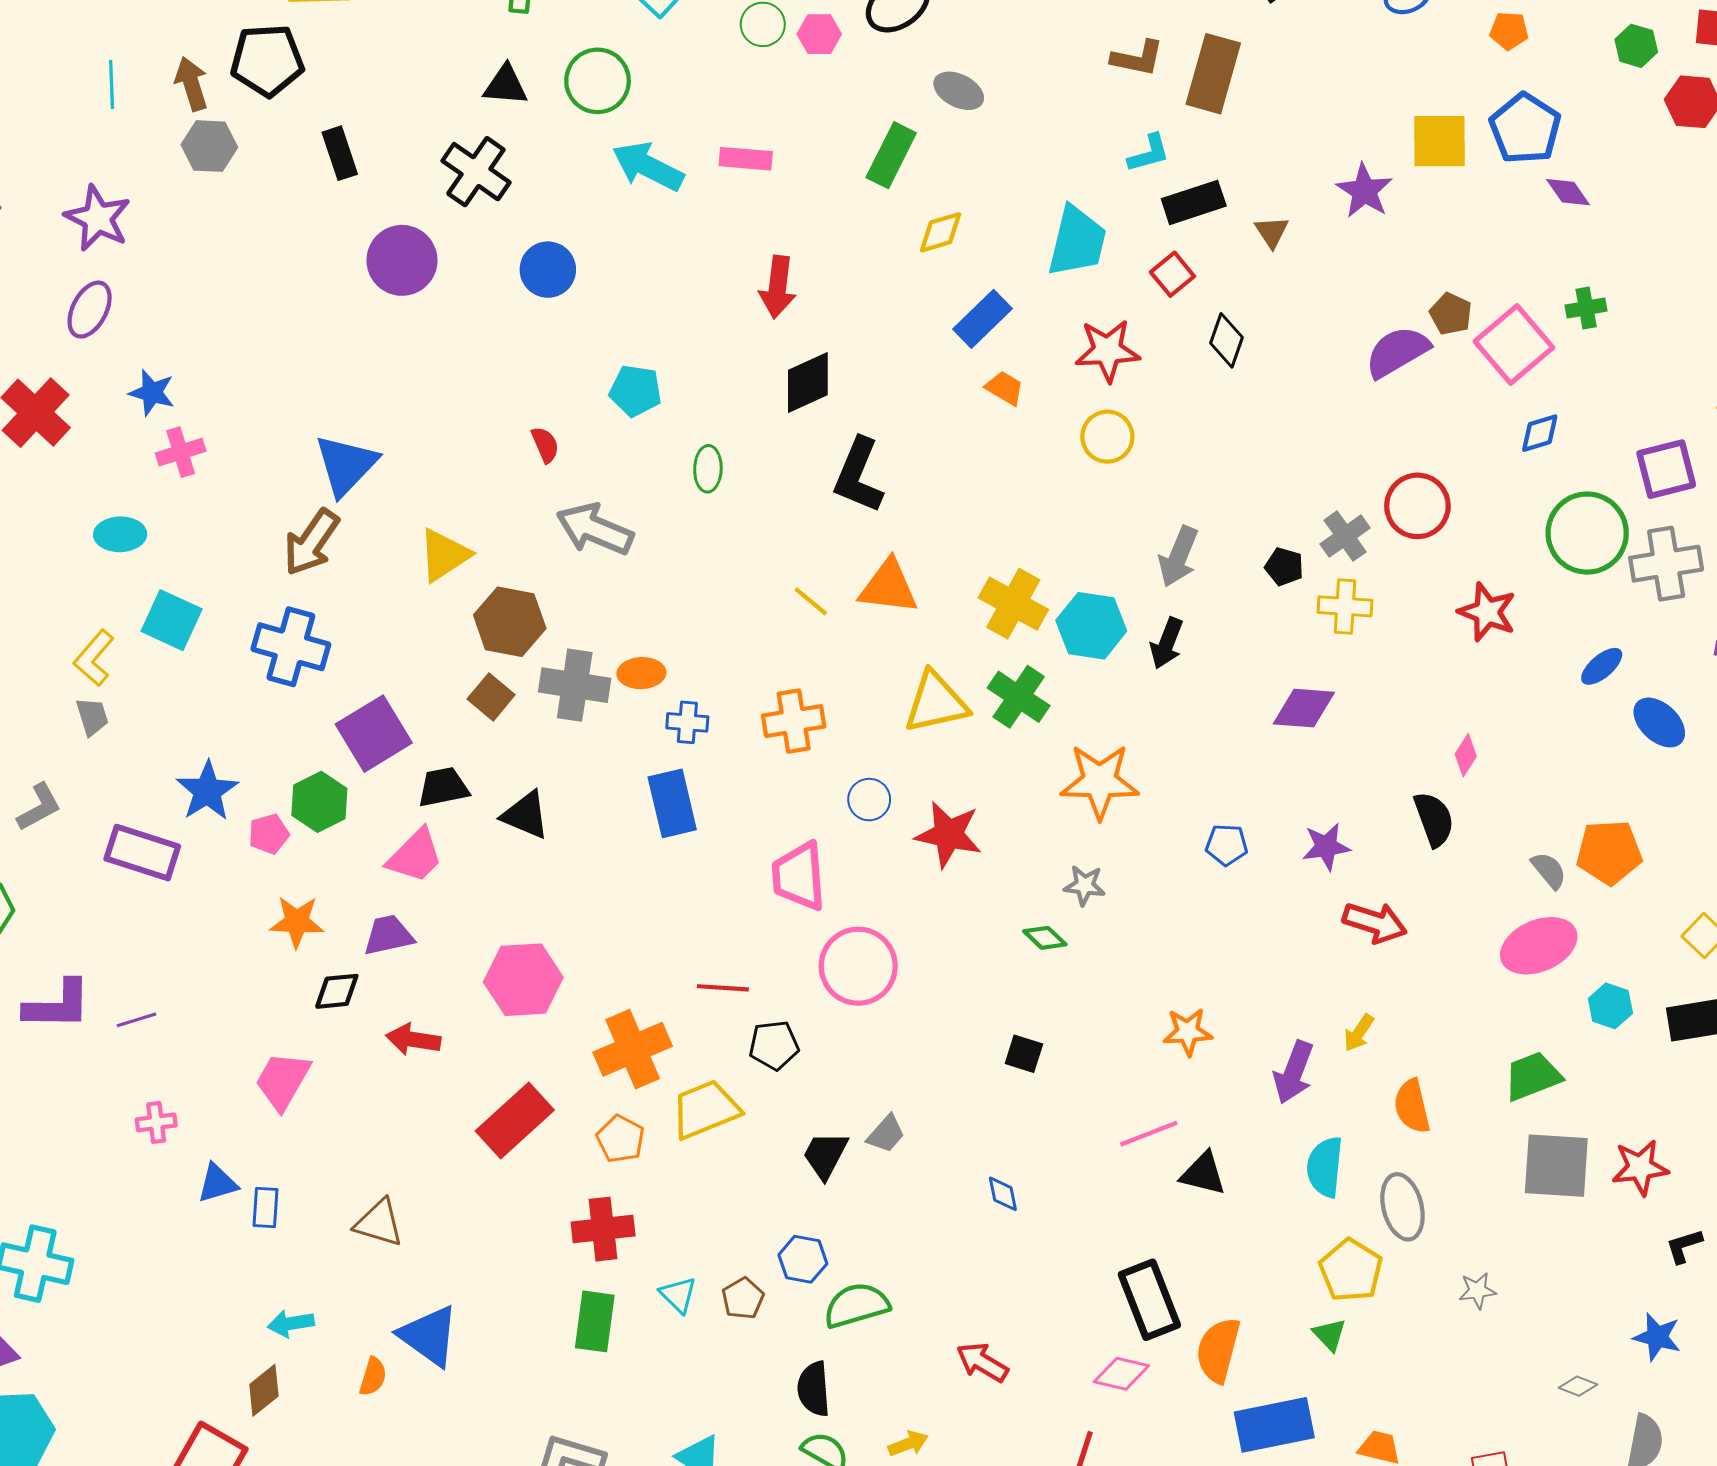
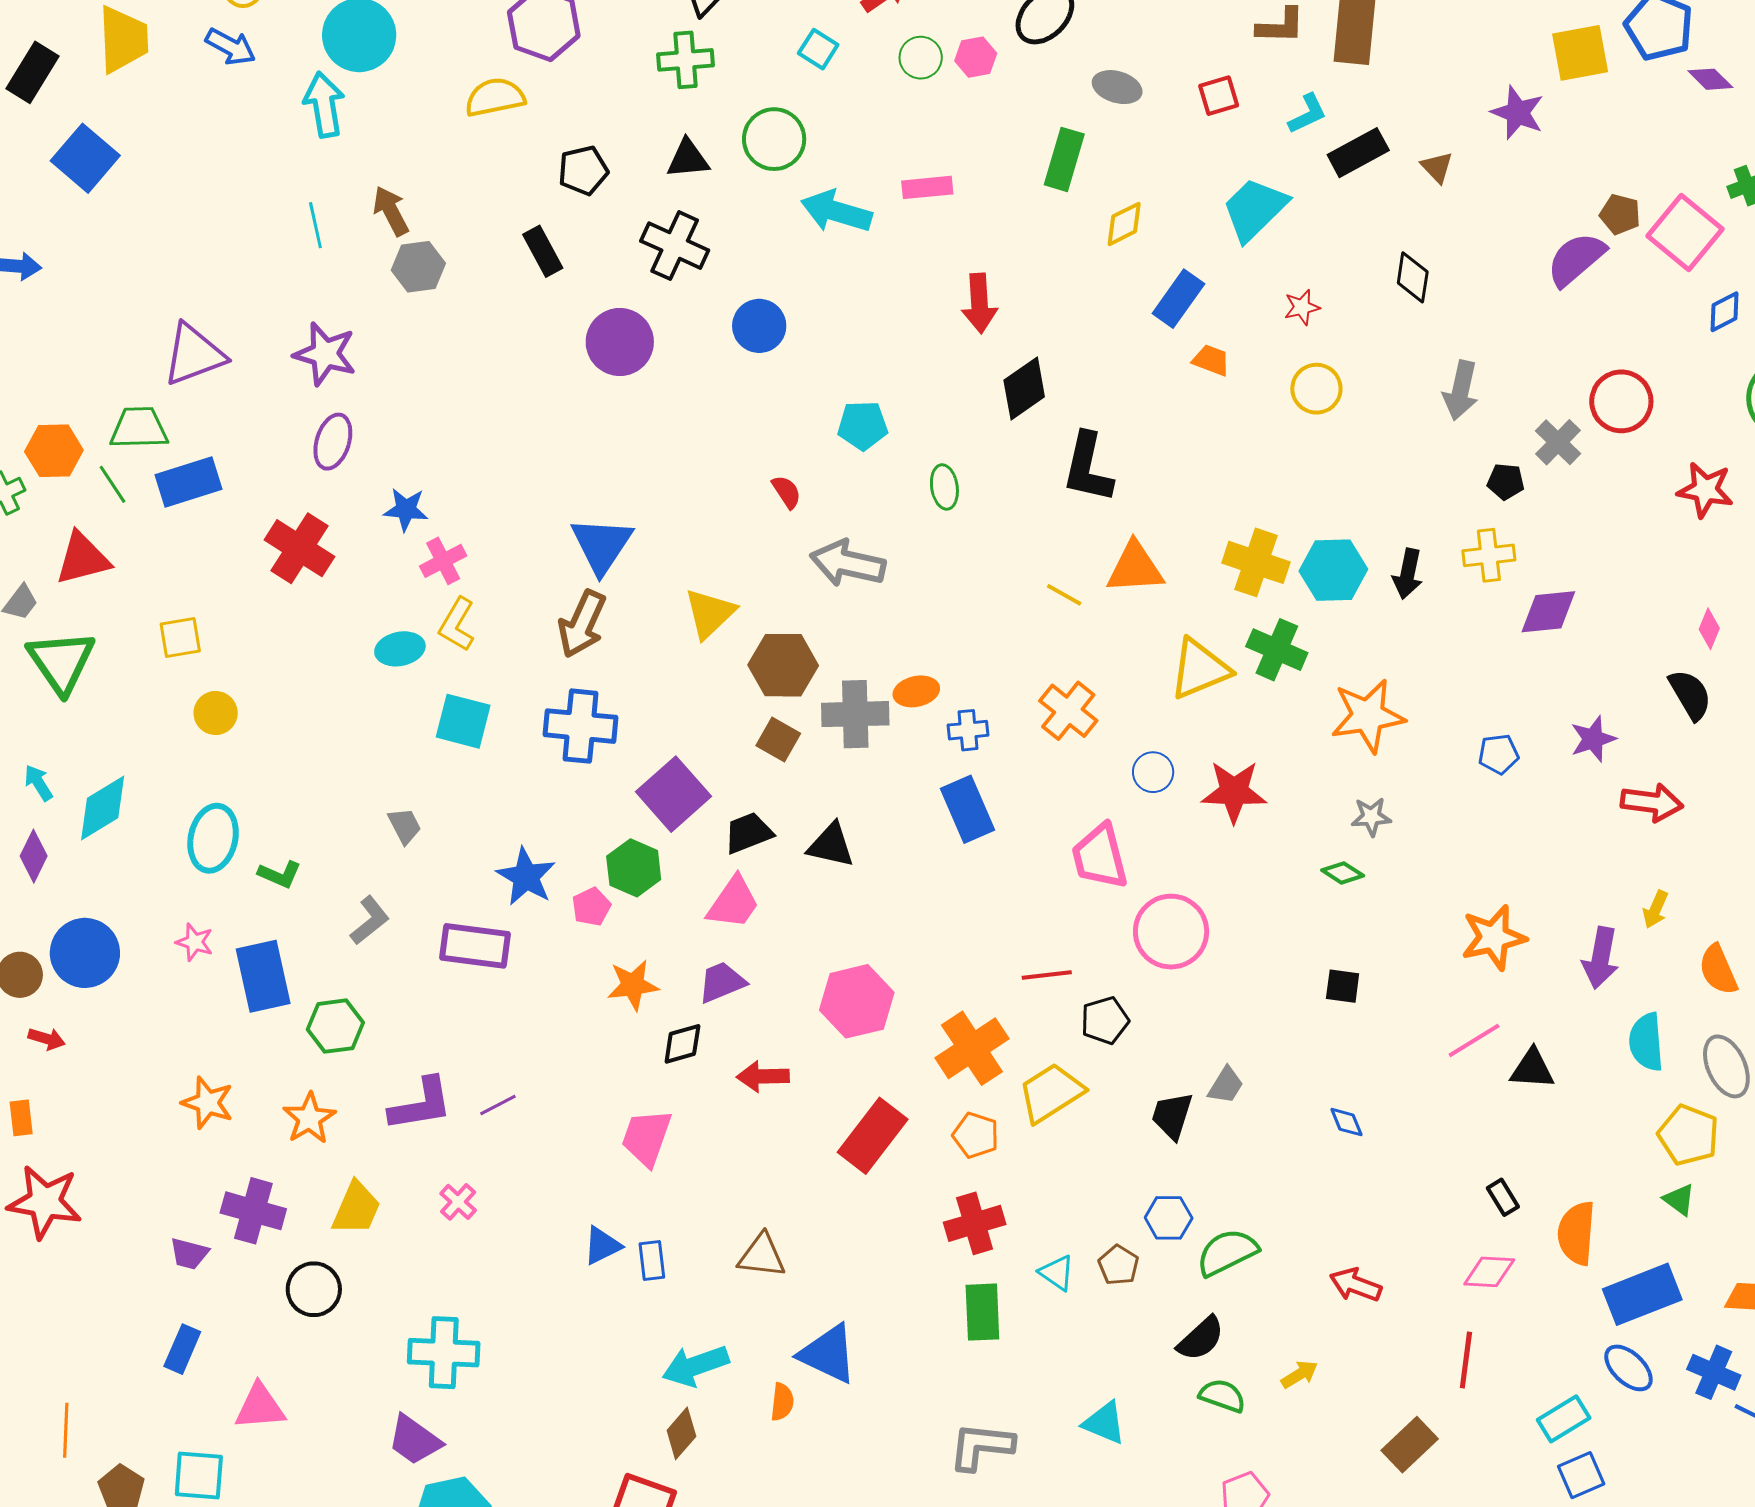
black pentagon: (267, 60) -> (583, 170), moved, size x0.7
cyan trapezoid: (1077, 241) -> (1255, 209), turned -138
red square: (1172, 274) -> (1219, 96), moved, turned 33
red star: (1107, 351) -> (1302, 307), size x0.6
gray arrow: (1178, 557) -> (1461, 390), moved
yellow cross: (1345, 606) -> (1489, 555), moved
yellow L-shape: (94, 658) -> (457, 624), moved
orange cross: (794, 721) -> (1068, 711), turned -32
orange star: (1188, 1032) -> (1494, 937), size x1.4
pink cross: (156, 1122) -> (458, 1202), moved, turned -30
black rectangle: (1149, 1300) -> (1503, 1197), size x0.5
cyan arrow: (291, 1323) -> (695, 1366), size x1.5
black semicircle: (814, 1389) -> (1201, 1339), turned -118

